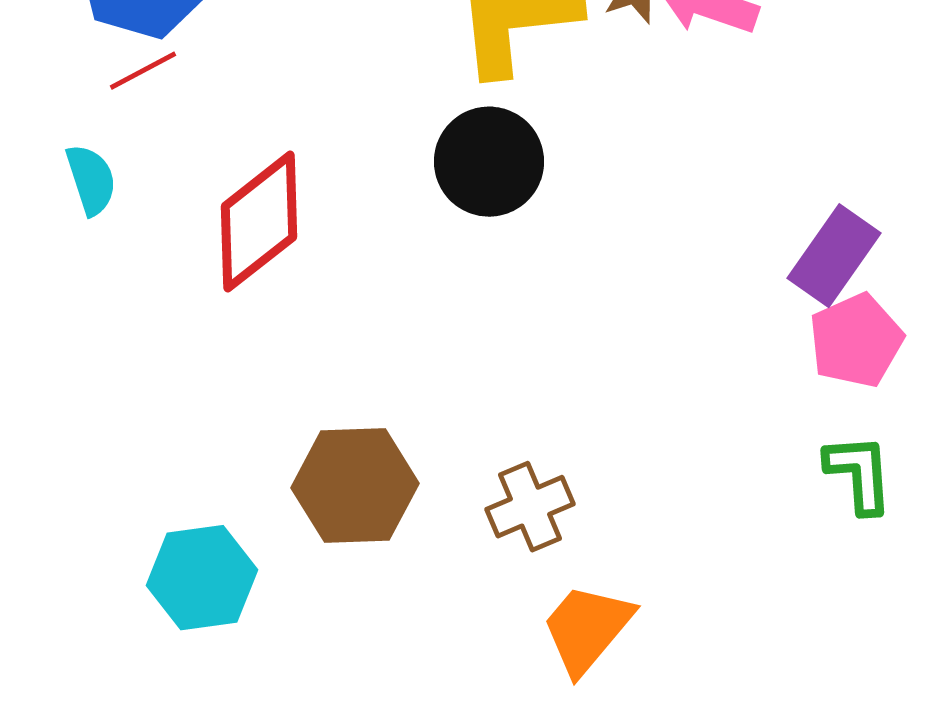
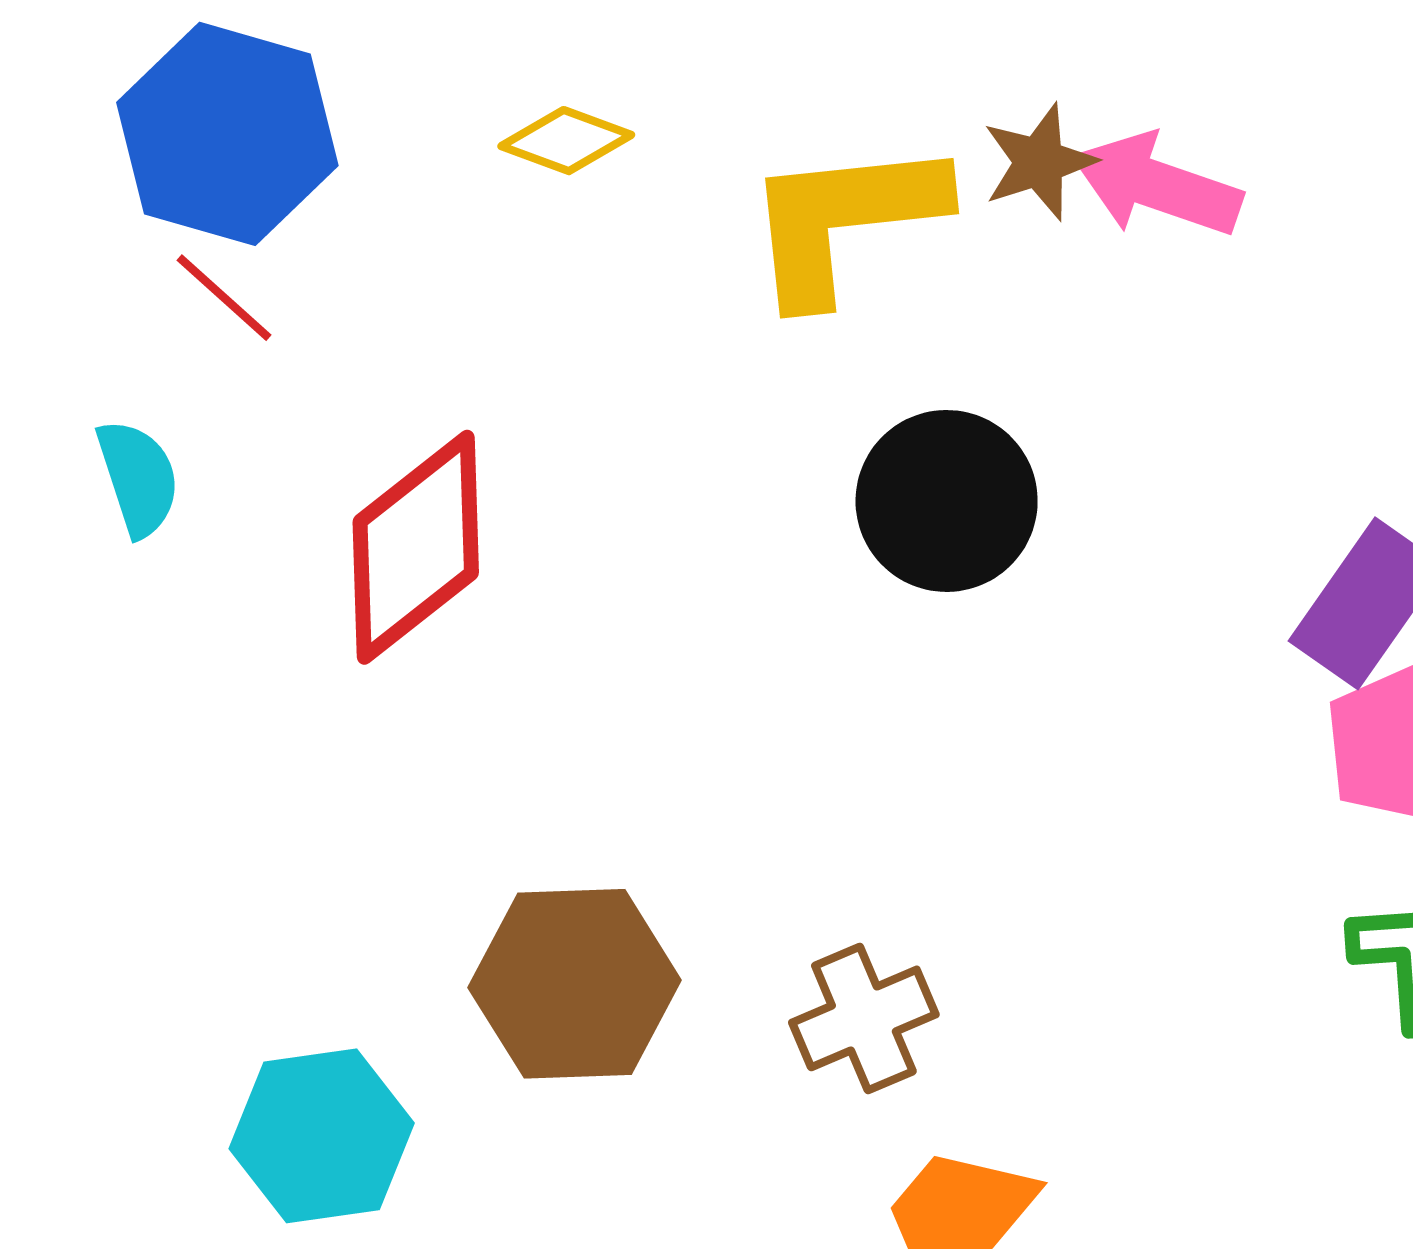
red line: (143, 71) -> (224, 298), turned 70
black circle: (489, 162) -> (947, 501), moved

